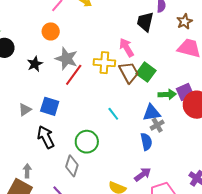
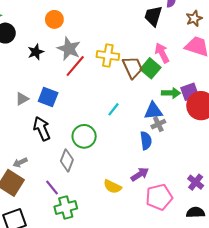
pink arrow: (127, 47) -> (162, 53), moved
cyan line: (113, 114) -> (114, 109), turned 72
gray arrow: (27, 171) -> (20, 163), turned -120

